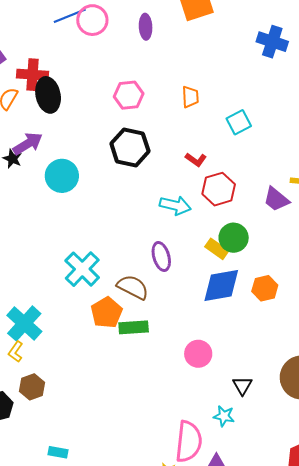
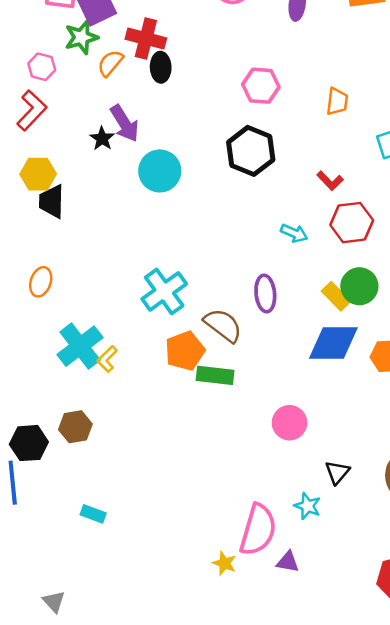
black ellipse: (48, 95) -> (161, 67), size x0.7
purple arrow: (28, 144) -> (125, 123), turned 80
cyan arrow: (175, 205) -> (294, 233), size x0.7
yellow L-shape: (16, 352) -> (107, 359), moved

